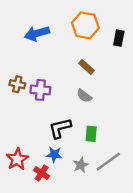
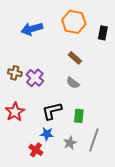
purple cross: (40, 90) -> (35, 78), turned 36
red star: (17, 159) -> (15, 112), moved
gray line: (108, 162) -> (94, 140), turned -35

